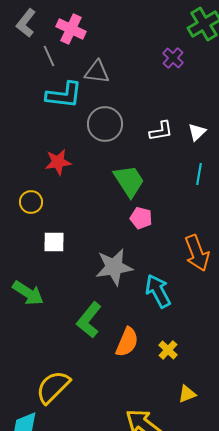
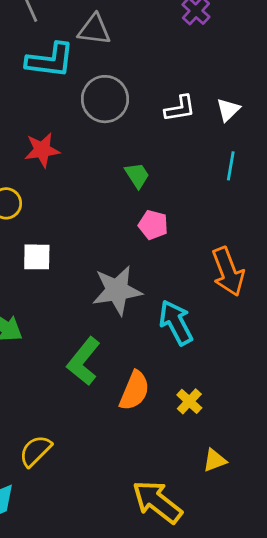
green trapezoid: (129, 181) -> (137, 175), size x0.6
yellow semicircle: (53, 387) -> (35, 451), size x0.7

